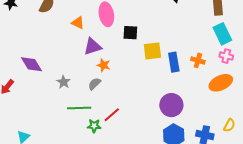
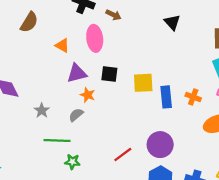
black square: (130, 33) -> (109, 74), moved
red line: (112, 115) -> (123, 155), moved

